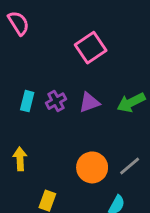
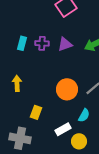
purple cross: (56, 101) -> (42, 43), turned 32

